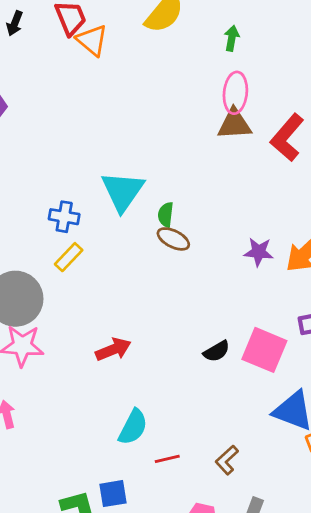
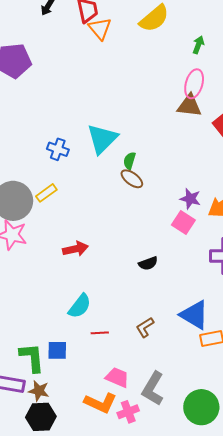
yellow rectangle: (69, 257) -> (46, 193), moved
pink square: (264, 350) -> (183, 222), moved, size x0.7
brown L-shape: (227, 460) -> (145, 327), moved

